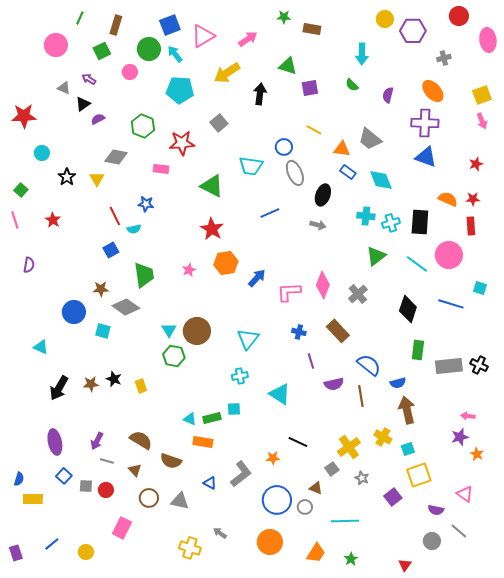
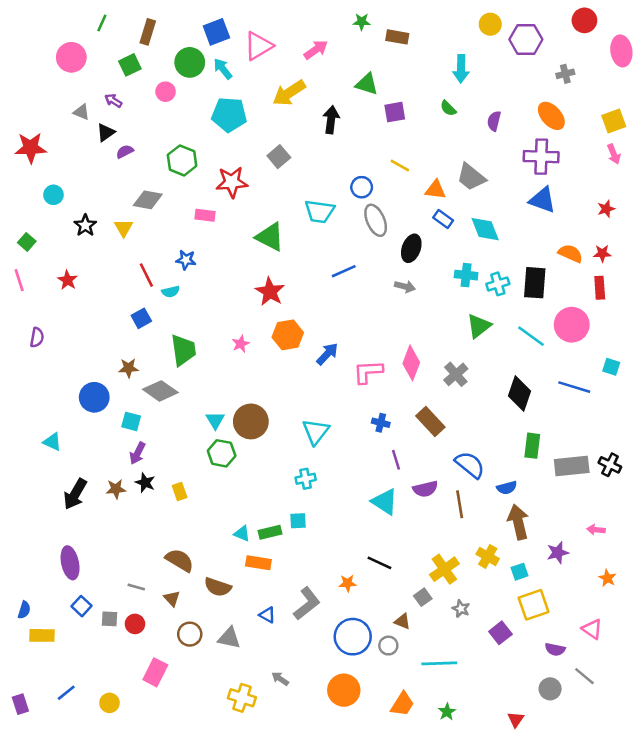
cyan triangle: (280, 394) -> (385, 502), moved
purple star: (460, 437) -> (558, 553), moved
purple arrow: (97, 441) -> (138, 453), moved

